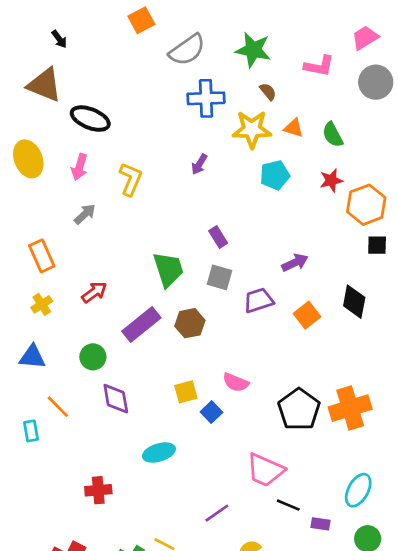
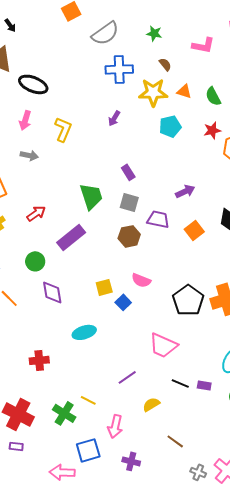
green star: (253, 50) -> (154, 33), size x0.6
gray arrow: (85, 214) -> (29, 155), turned 54
purple trapezoid: (259, 300) -> (158, 219), turned 30
brown hexagon: (190, 323) -> (129, 236), moved
black line: (288, 505) -> (180, 383), moved

